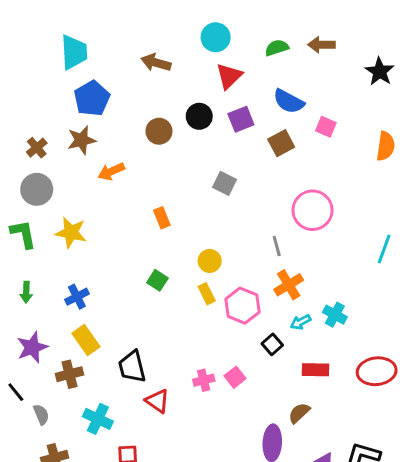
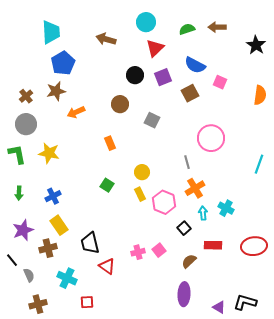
brown circle: (159, 131) -> (120, 104), moved
cyan arrow: (301, 322) -> (203, 213), turned 112
brown semicircle: (299, 413) -> (189, 261), moved

